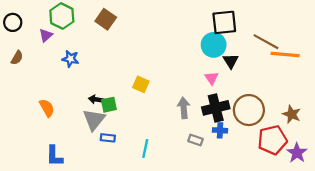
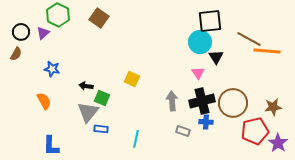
black circle: (13, 22) -> (21, 32), moved
blue star: (70, 59) -> (52, 69), moved
black arrow: (96, 99) -> (86, 86), moved
green square: (109, 105) -> (102, 98), turned 35
brown star: (292, 114) -> (273, 107), turned -30

